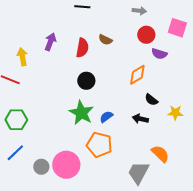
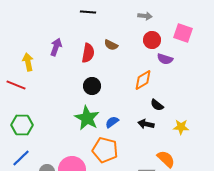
yellow star: (175, 113) -> (181, 127), moved

